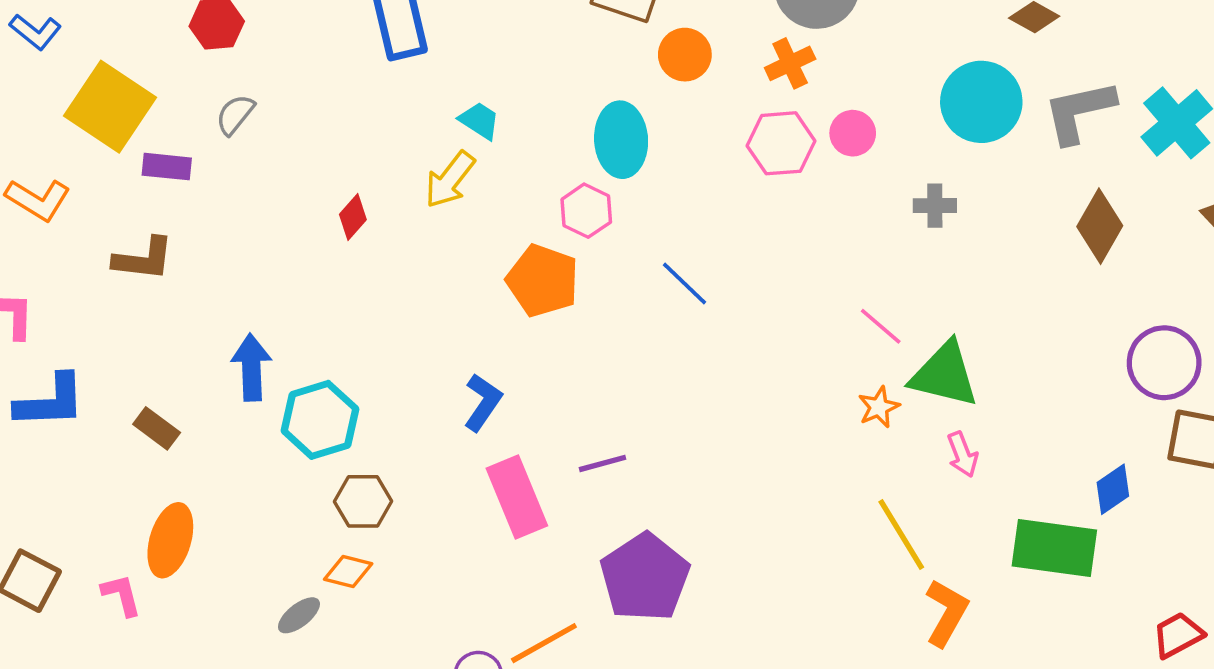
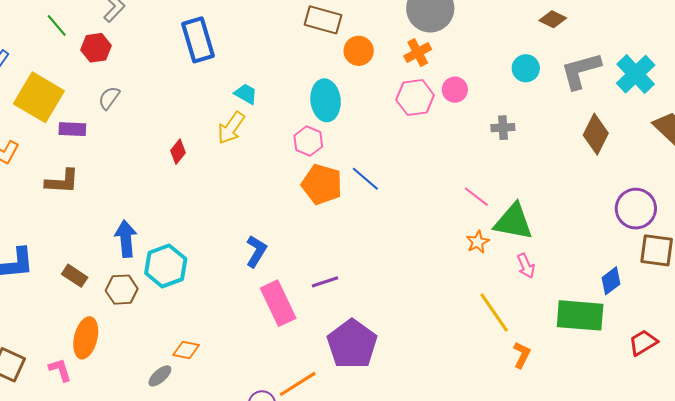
cyan circle: (981, 102) -> (526, 68), size x0.6
orange pentagon: (543, 281) -> (322, 184), moved
brown hexagon: (363, 501) -> (122, 290), moved
orange L-shape: (946, 613) -> (522, 355), size x0.7
red trapezoid: (1178, 635) -> (643, 343), moved

